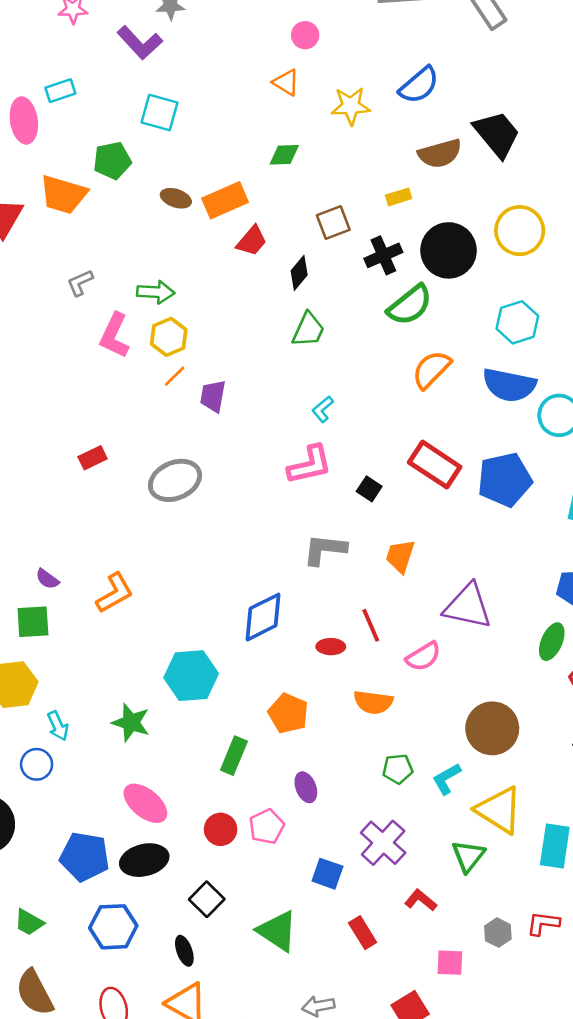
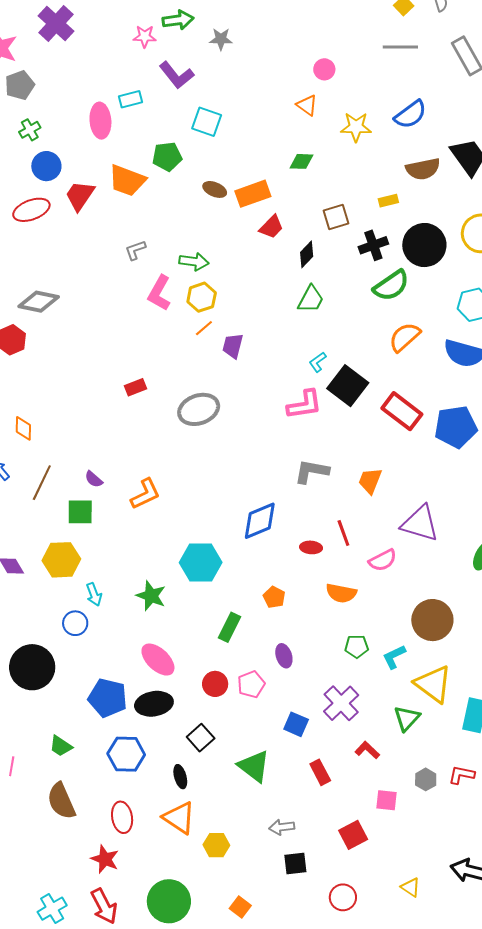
purple L-shape: (140, 43) -> (176, 75), moved
black square: (369, 489) -> (348, 386), moved, size x2.0
orange pentagon: (288, 713) -> (274, 597), size x0.7

